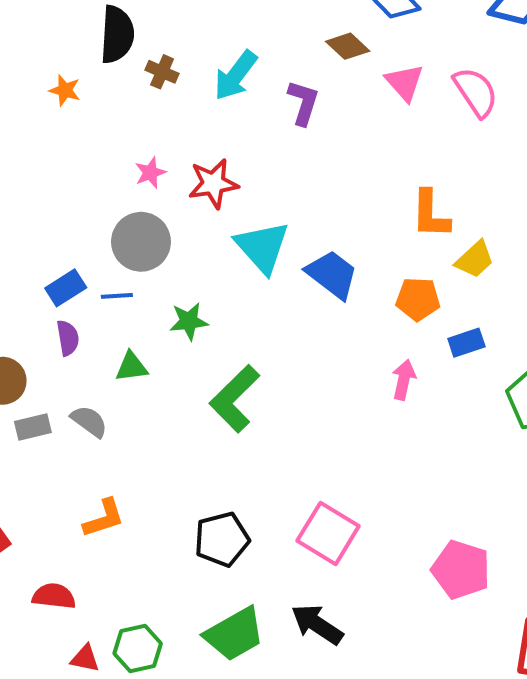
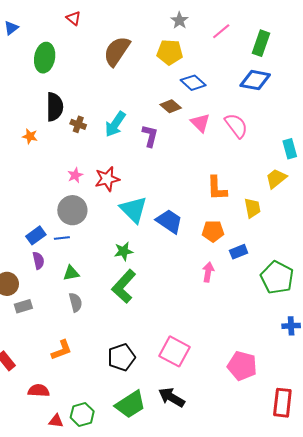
yellow trapezoid: (475, 259) -> (253, 208), moved, turned -55
green star: (189, 321) -> (124, 251), moved
gray semicircle: (89, 421) -> (75, 302), moved, turned 42

